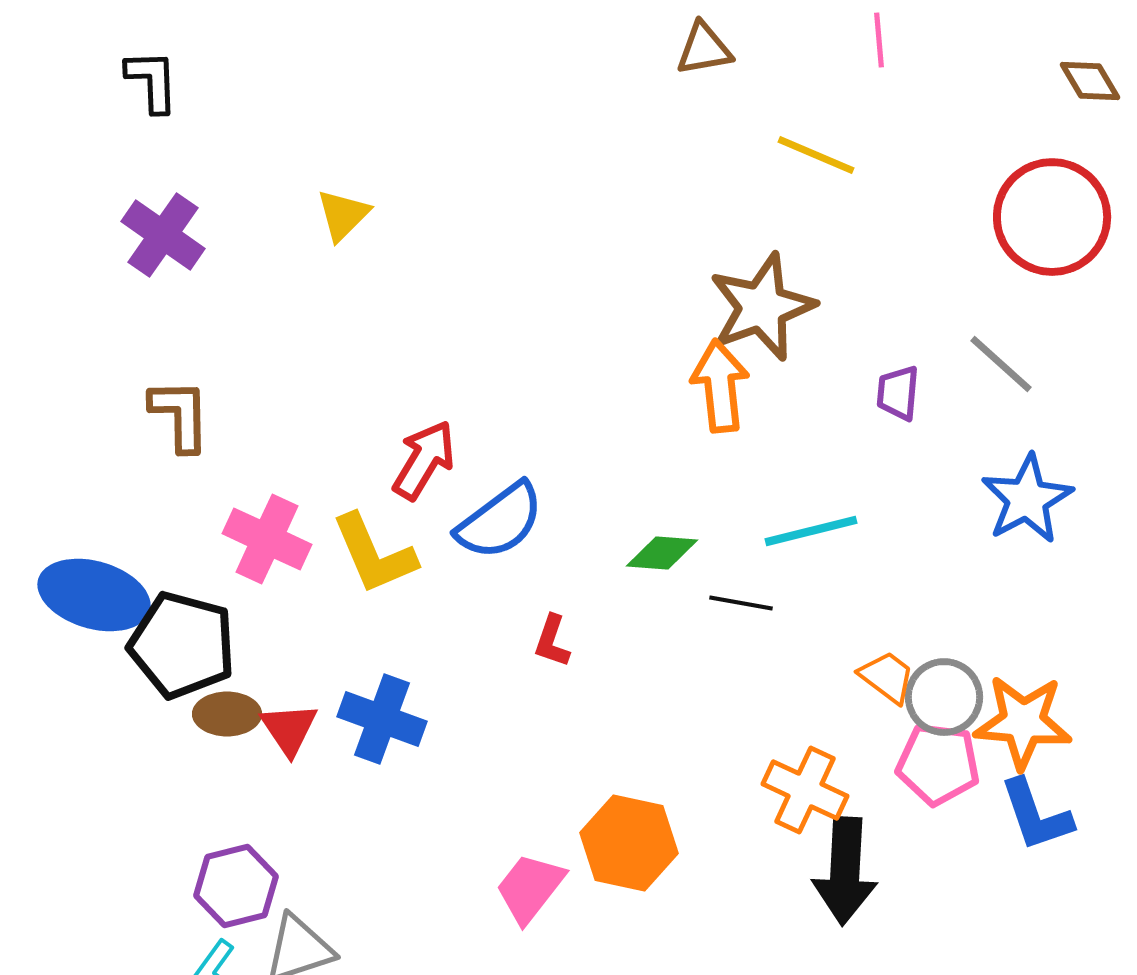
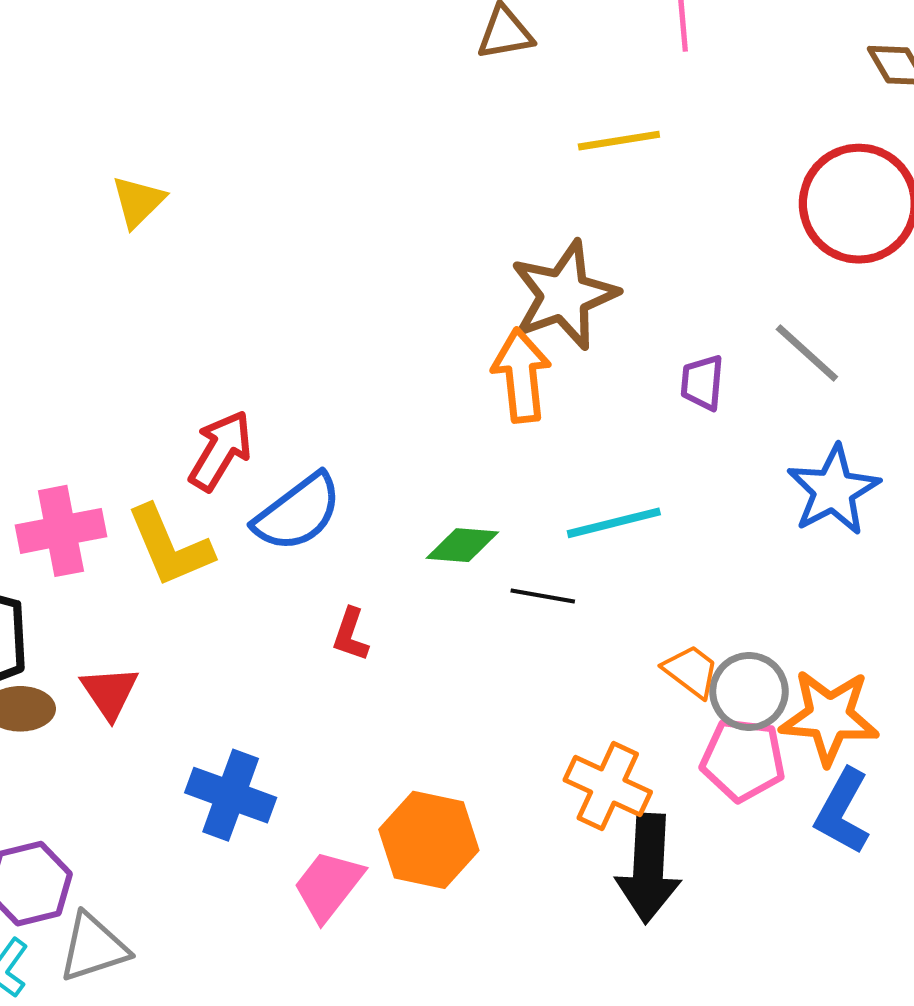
yellow line: (816, 155) -> (619, 141), turned -32
pink cross: (267, 539) -> (61, 531), turned -36
blue cross: (382, 719) -> (231, 795), moved
red triangle: (289, 729) -> (110, 693), moved
blue L-shape: (1036, 815) -> (843, 811), turned 48

